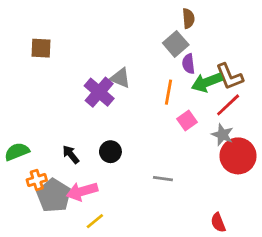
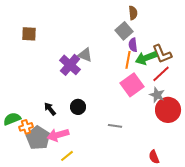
orange line: (169, 92) -> (128, 60), moved
pink square: (187, 120) -> (132, 85), size x1.6
green semicircle: (17, 152) -> (12, 119), moved

